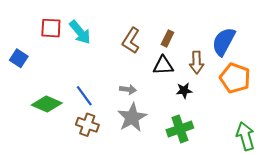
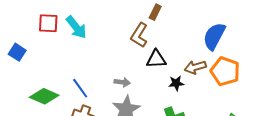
brown rectangle: (167, 38) -> (155, 12), moved
brown L-shape: (131, 41) -> (139, 35), moved
brown arrow: (197, 62) -> (195, 67), moved, turned 75

